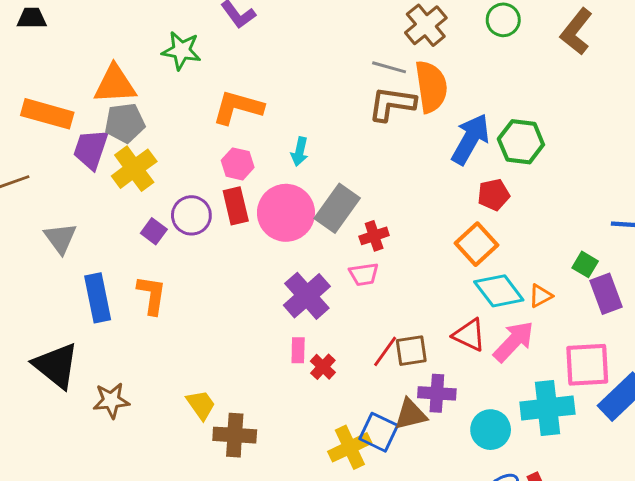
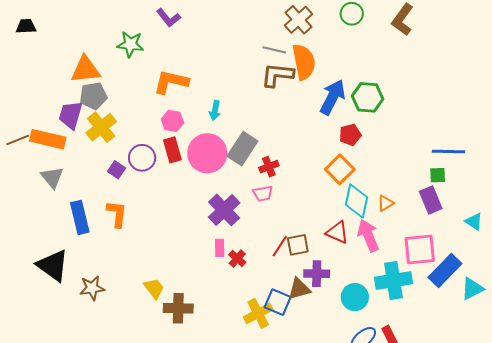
orange rectangle: (47, 114) -> (48, 139), moved
green square: (585, 264) -> (438, 175), moved, turned -30
cyan diamond: (499, 291) -> (357, 201), turned 52
pink arrow: (514, 341) -> (368, 236), turned -64

